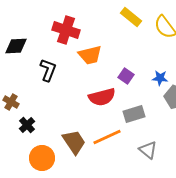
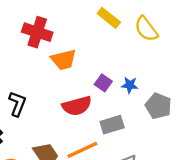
black L-shape: (48, 70) -> (17, 104), moved
blue star: (160, 78) -> (130, 85), moved

